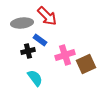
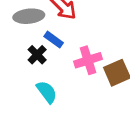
black cross: (28, 51) -> (37, 55), turned -32

